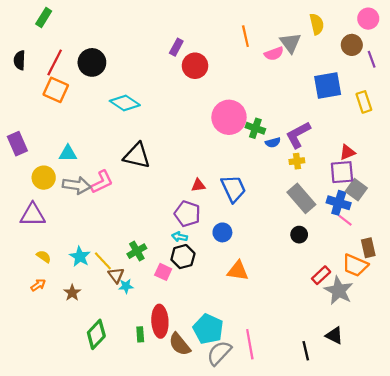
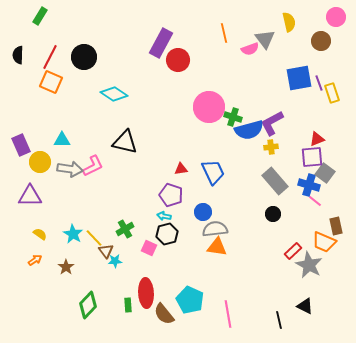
purple rectangle: (176, 47) -> (161, 43), size x1.8
purple line: (372, 59) -> (319, 83), moved
blue semicircle: (273, 142) -> (249, 130), size x2.0
purple rectangle: (17, 144) -> (21, 145), moved
gray semicircle: (219, 353) -> (215, 229), moved, turned 40

